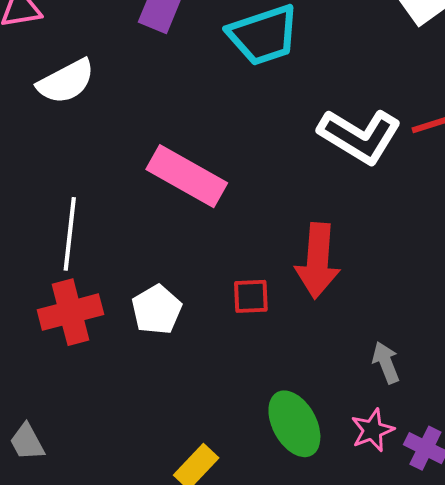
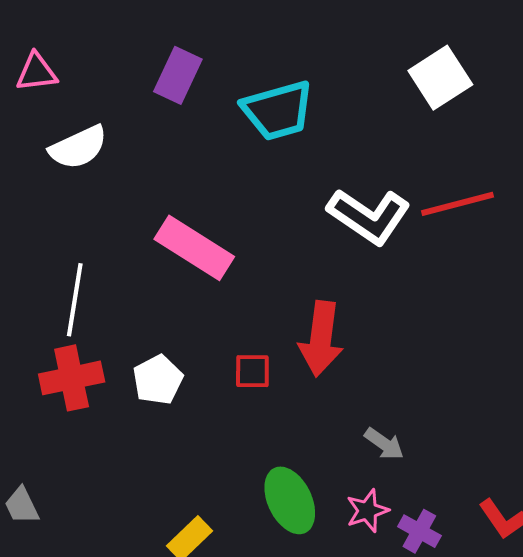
gray arrow: (386, 363) -> (384, 444), turned 144

